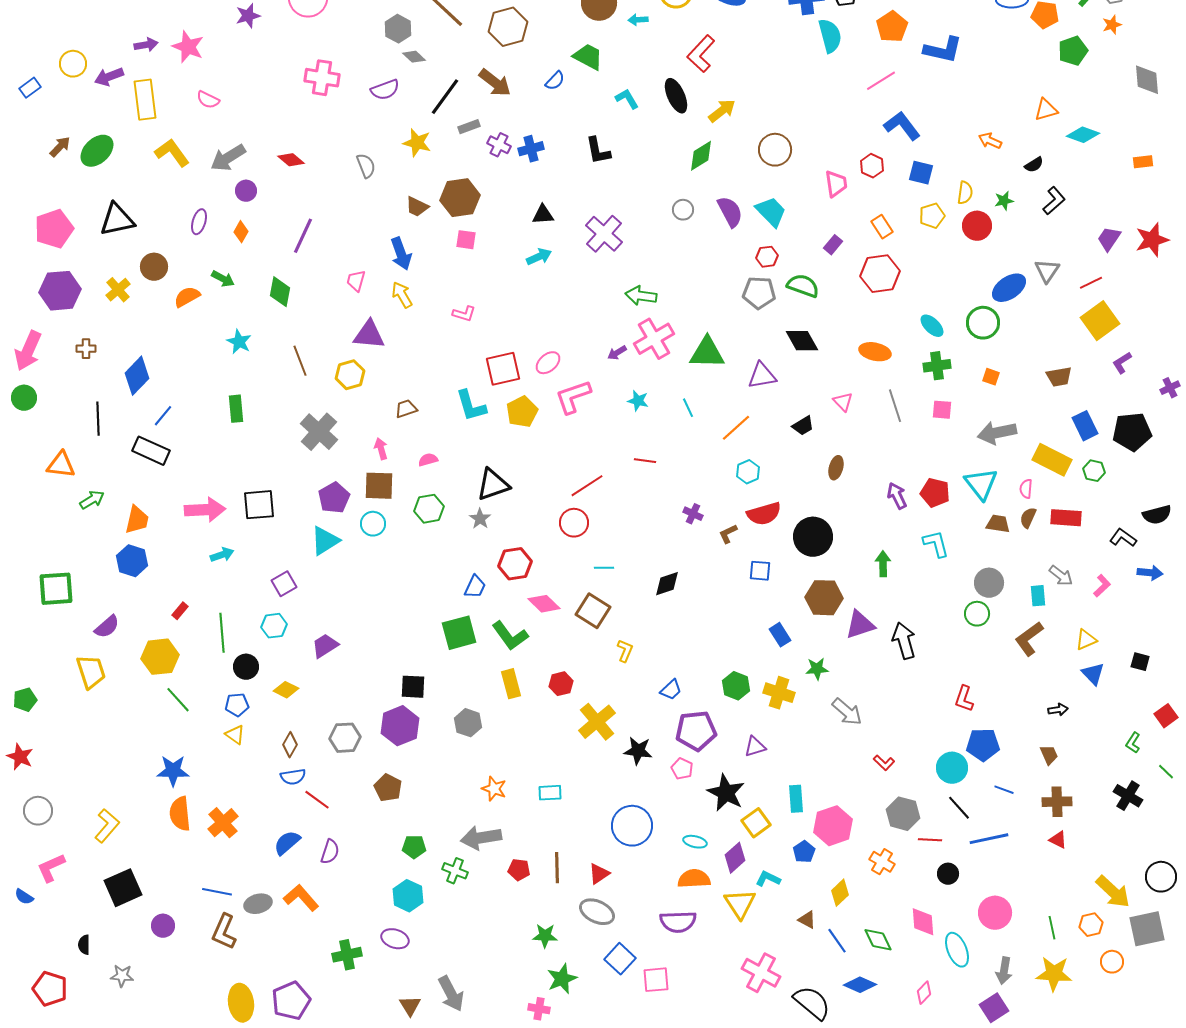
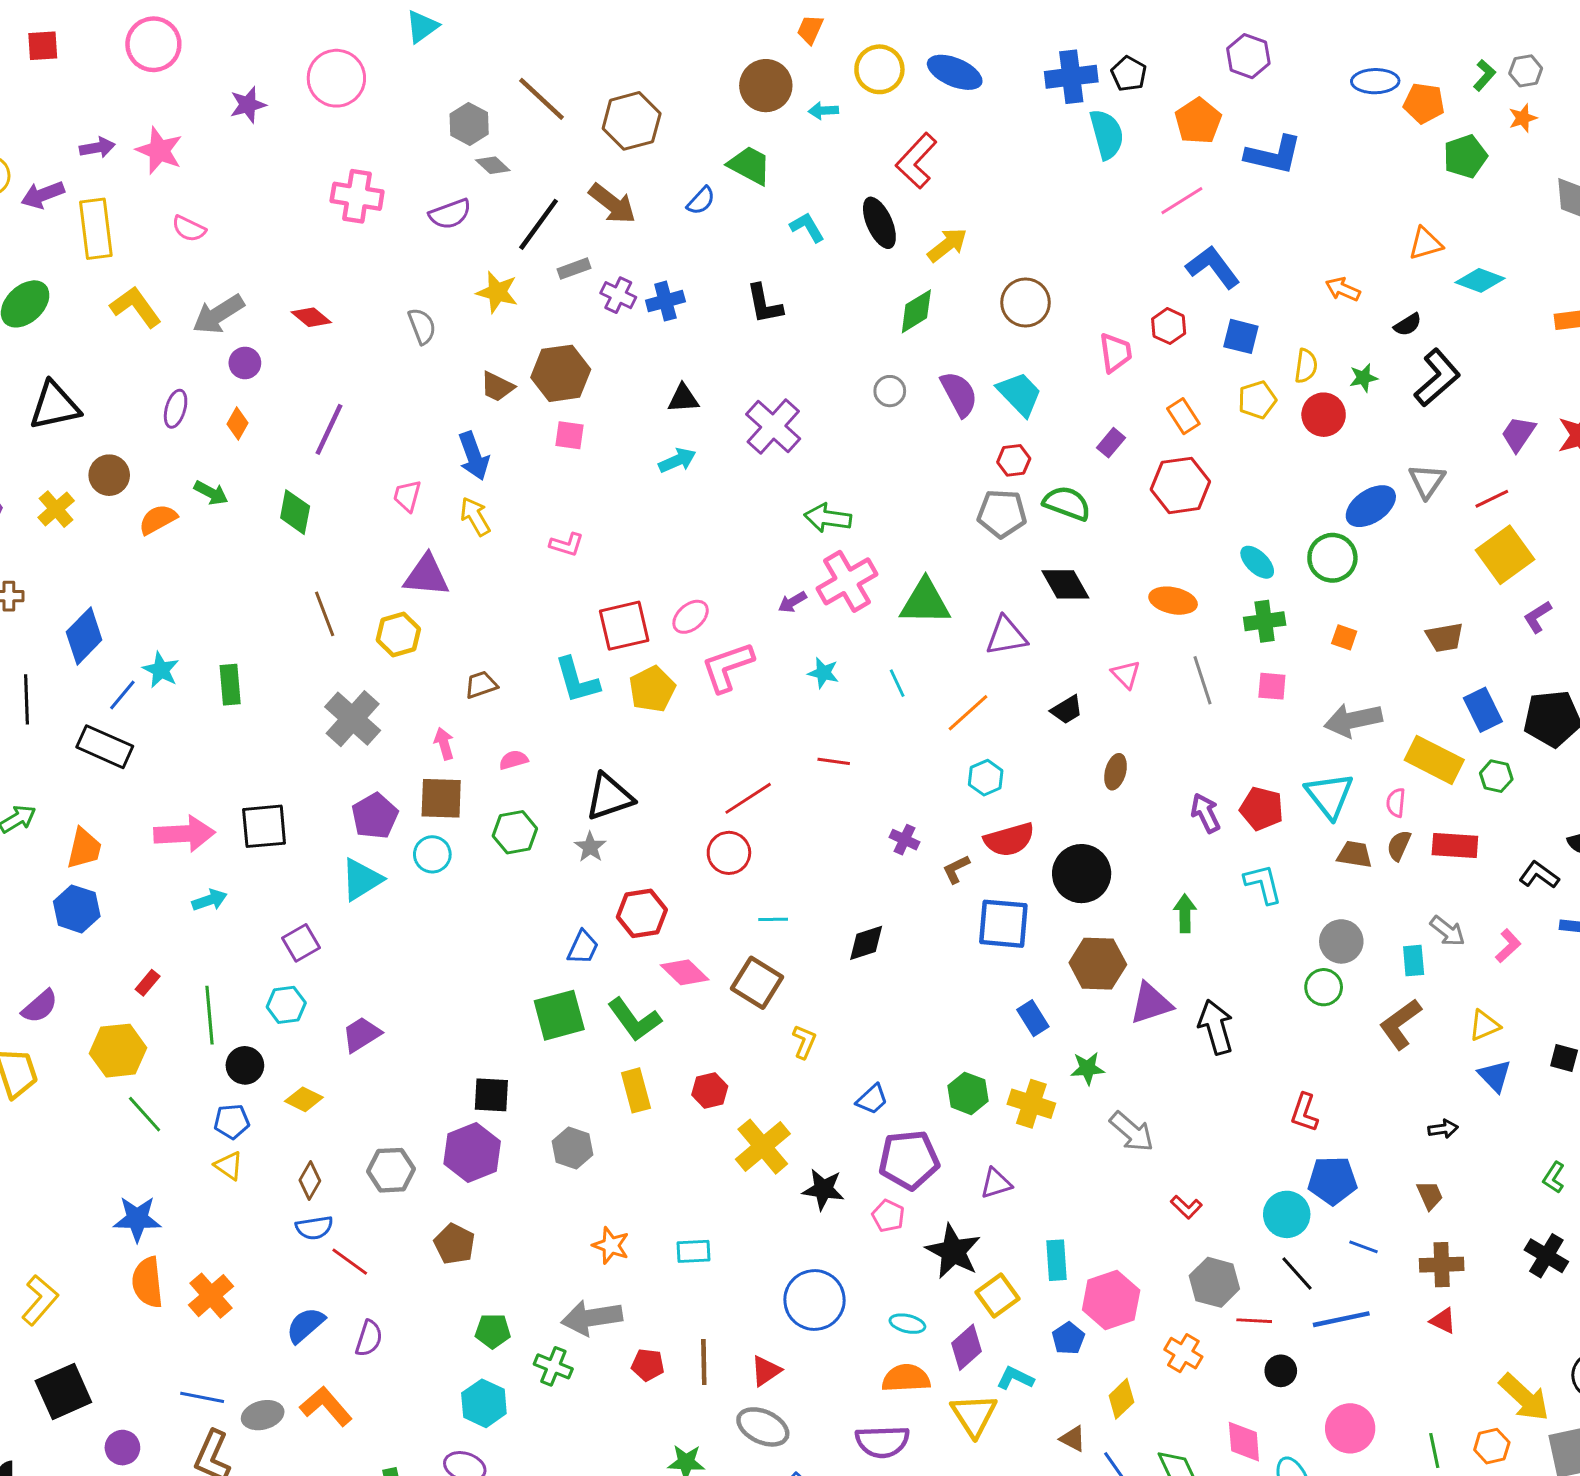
black L-shape: (1054, 201) -> (1437, 378), size x1.4
cyan star: (239, 342) -> (161, 670), moved
blue square: (760, 571) -> (1003, 924), size x1.6

